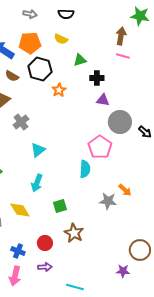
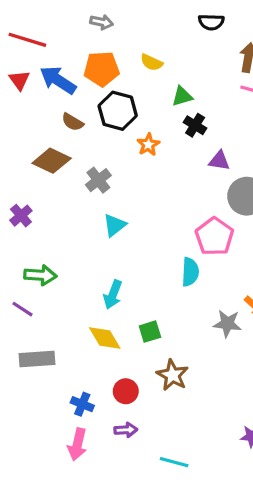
black semicircle: (66, 14) -> (211, 22), moved
black cross: (97, 78) -> (195, 125), moved, turned 32
gray cross: (21, 122) -> (98, 180), moved
cyan triangle: (38, 150) -> (114, 225), moved
yellow diamond: (20, 210) -> (105, 338), moved

